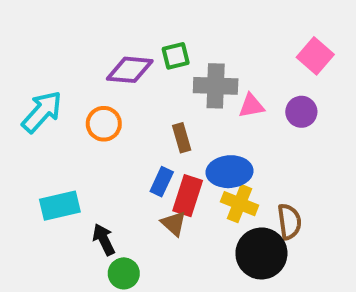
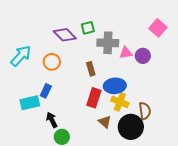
purple diamond: (130, 70) -> (65, 35), turned 40
purple circle: (301, 112) -> (143, 56), moved
blue rectangle: (162, 182) -> (46, 91), moved
brown triangle: (174, 224) -> (105, 122), moved

